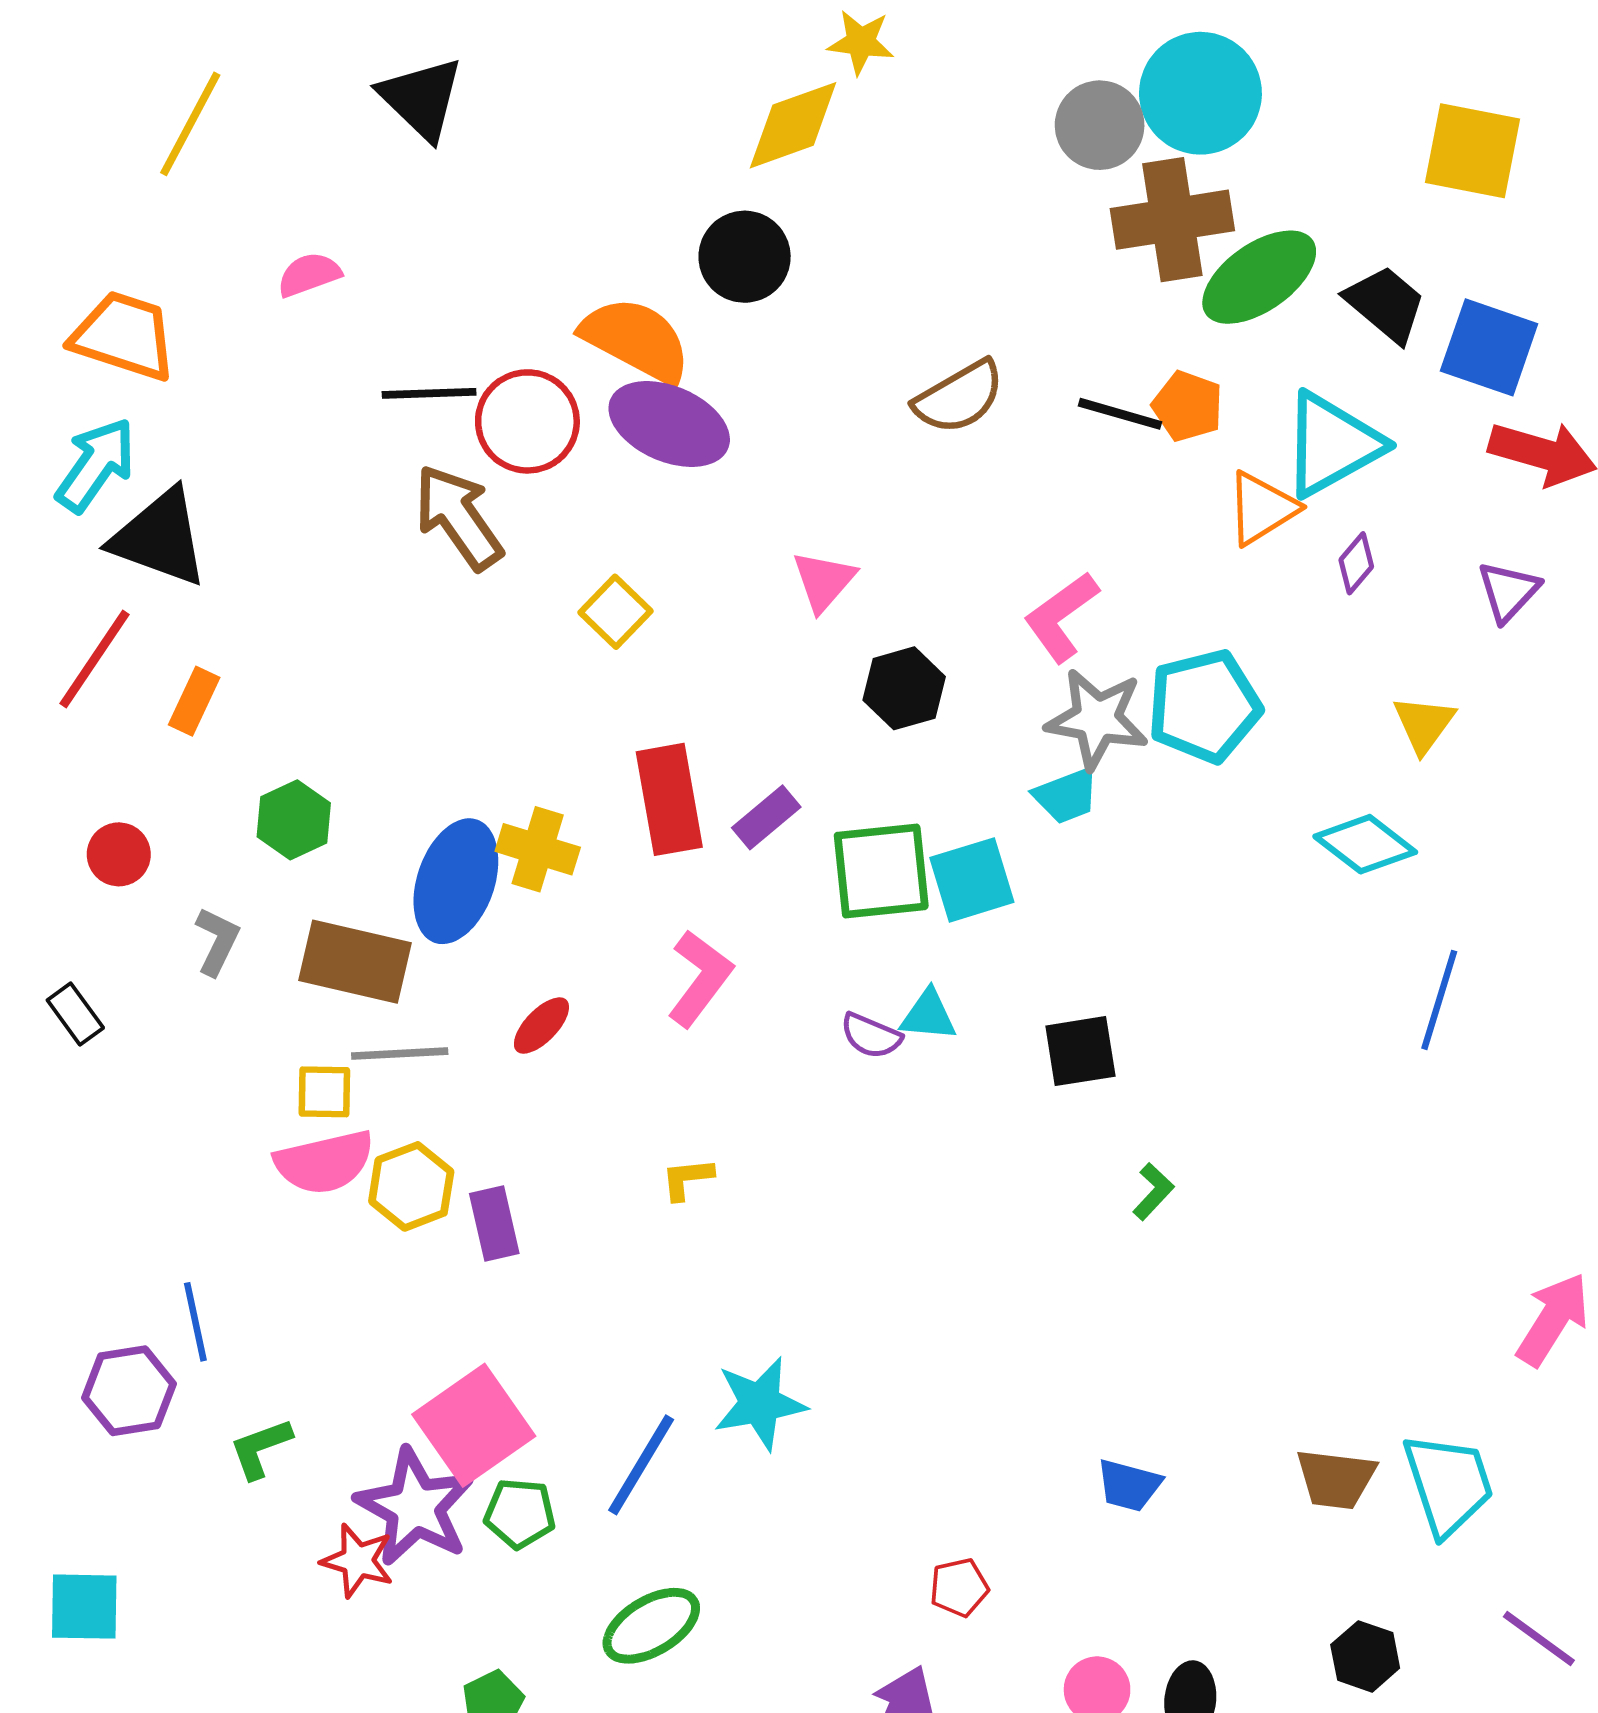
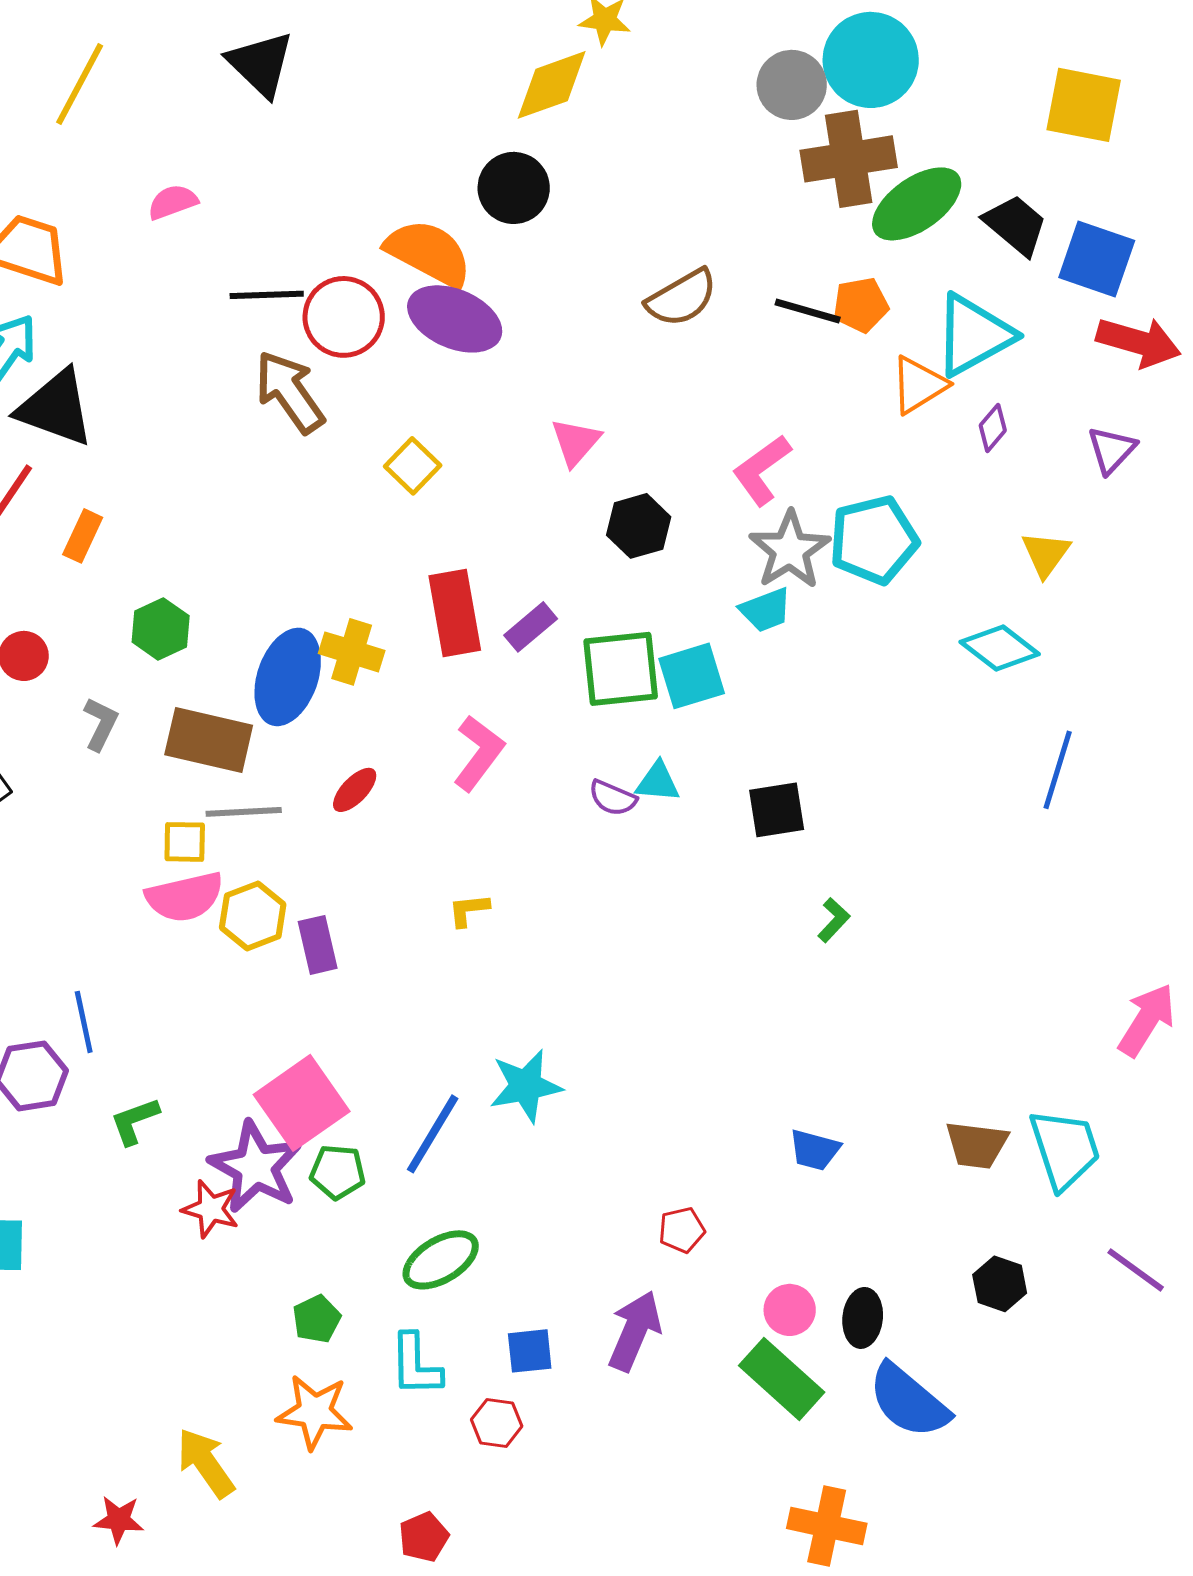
orange pentagon: (1188, 406) -> (861, 305), turned -30
gray star: (1097, 719) -> (790, 550), turned 30

